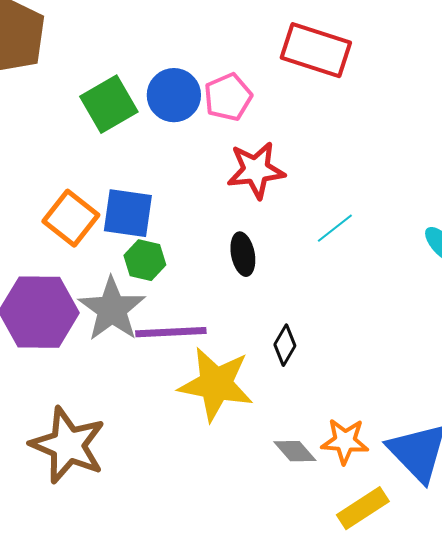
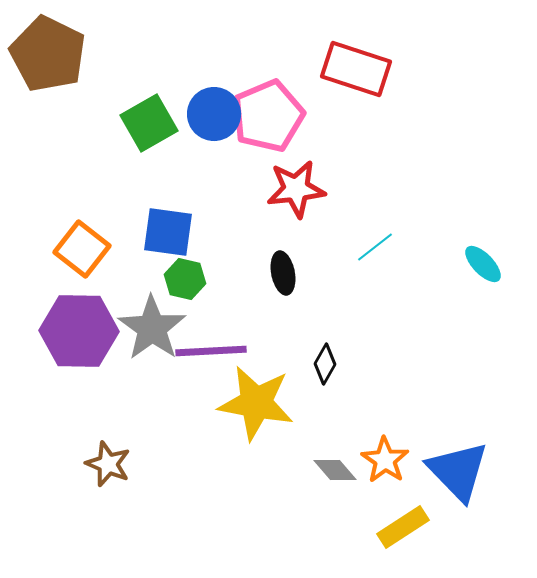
pink pentagon: (228, 97) -> (268, 116), size x1.5
orange square: (71, 218) -> (82, 249), moved
orange star: (345, 441) -> (385, 460), turned 30
brown star: (68, 445) -> (108, 464), size x0.6

